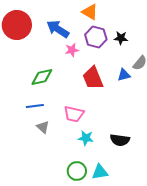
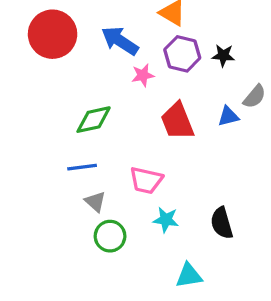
black semicircle: (120, 140) -> (222, 223), turned 66
green circle: (77, 171) -> (110, 236), moved

